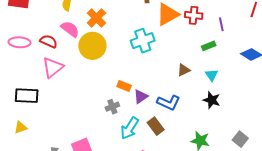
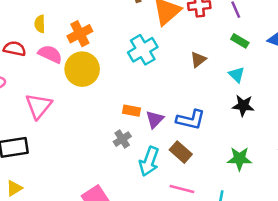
orange cross: (96, 18) -> (80, 34), turned 30
red semicircle: (49, 41) -> (15, 49), moved
green rectangle: (209, 46) -> (240, 41), moved, turned 64
brown triangle: (184, 70) -> (198, 60), moved

